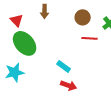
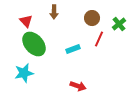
red line: (90, 38) -> (99, 39), turned -70
cyan rectangle: (64, 66) -> (73, 49), moved, turned -56

